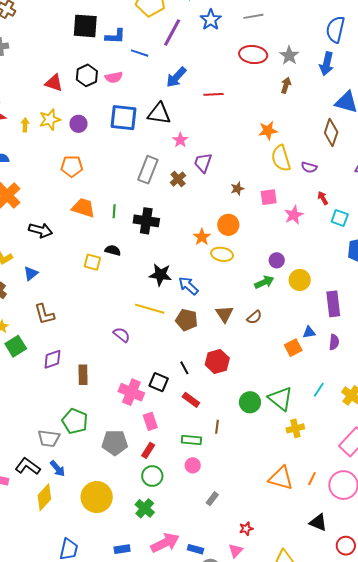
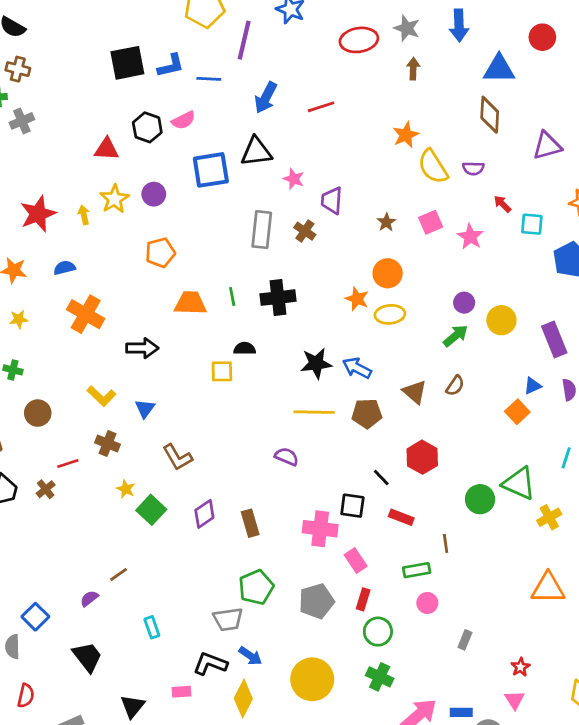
green pentagon: (75, 421) -> (256, 587), turned -30

